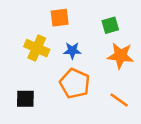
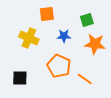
blue star: (72, 51) -> (64, 36), moved
orange line: (119, 100) -> (85, 79), moved

